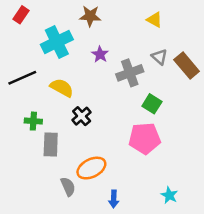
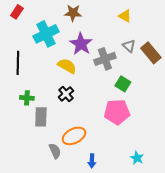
purple star: (100, 54) -> (81, 44), size x1.6
black line: (22, 78) -> (18, 63), turned -65
yellow semicircle: (62, 88) -> (67, 66), moved

